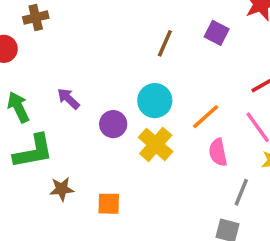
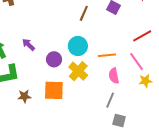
orange line: (206, 117) -> (107, 55), turned 36
gray line: (241, 192) -> (110, 100), moved
orange square: (109, 204) -> (54, 90), moved, size x1.5

